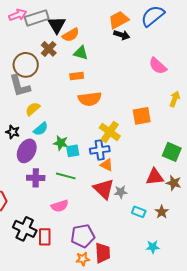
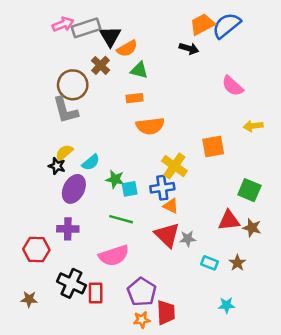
orange trapezoid: (119, 20) -> (202, 24), moved
yellow arrow: (175, 99) -> (253, 126), turned -119
yellow semicircle: (33, 109) -> (64, 153), moved
purple cross: (36, 178) -> (68, 229), moved
pink semicircle: (60, 206) -> (114, 256), size x1.4
purple pentagon: (83, 236) -> (142, 292), turned -30

